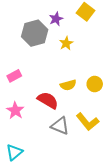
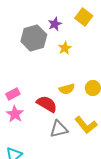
pink rectangle: (14, 76) -> (13, 94), moved
gray triangle: (60, 126) -> (59, 129), turned -36

